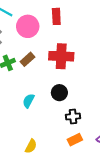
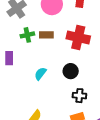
brown rectangle: (28, 59) -> (46, 35), turned 32

